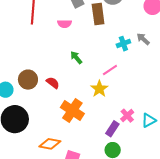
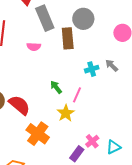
green arrow: (76, 58) -> (56, 87), moved
pink line: (110, 70) -> (77, 95), turned -35
red semicircle: (53, 83) -> (19, 105), size x1.6

